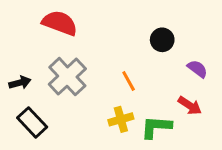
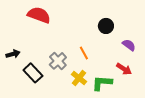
gray cross: (67, 77) -> (58, 61), moved, size x0.7
yellow cross: (121, 119) -> (79, 78), turned -35
black rectangle: (32, 122) -> (33, 73), moved

